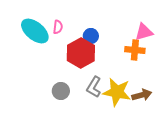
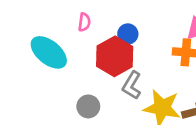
cyan ellipse: (35, 31) -> (49, 52), moved
gray L-shape: (94, 87) -> (132, 85), moved

